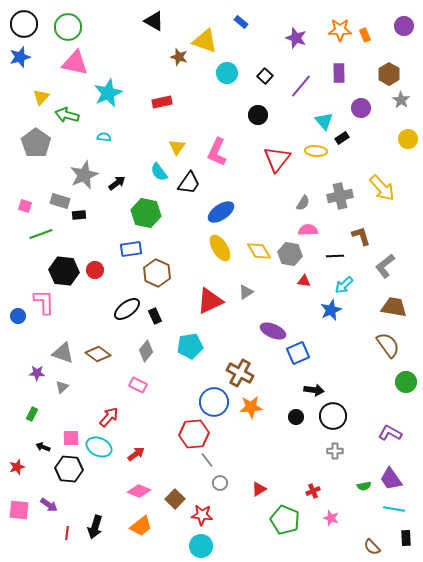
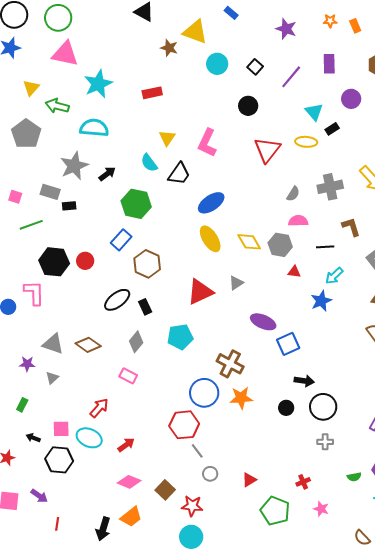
orange star: (340, 30) -> (330, 21), size x0.6
cyan semicircle: (104, 137) -> (94, 128), size x2.0
blue rectangle: (131, 249) -> (121, 240), turned -40
black arrow: (95, 527) -> (103, 529), moved

